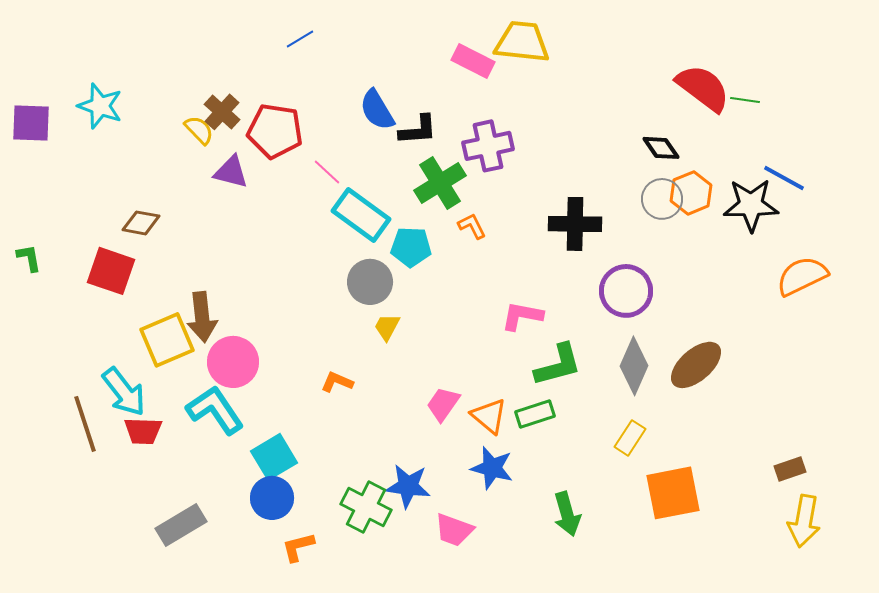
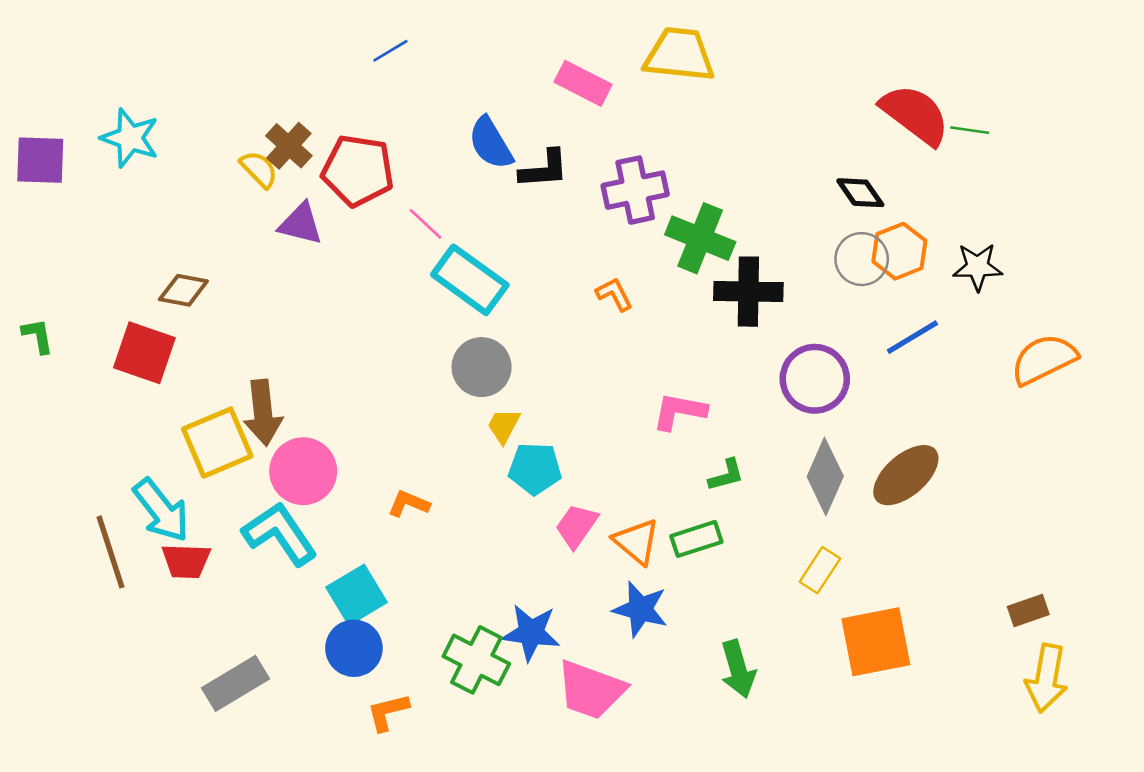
pink rectangle: (473, 61) -> (583, 83), moved
blue line: (784, 178) -> (912, 337), moved, turned -60
green cross: (440, 183) -> (700, 238), moved, turned -36
black star: (751, 205) -> (977, 267), size x0.7
cyan pentagon: (411, 247) -> (535, 469), moved
green L-shape: (558, 365) -> (726, 475), size x0.6
orange L-shape: (337, 382) -> (409, 504), moved
pink trapezoid: (454, 530) -> (591, 690), size x1.4

